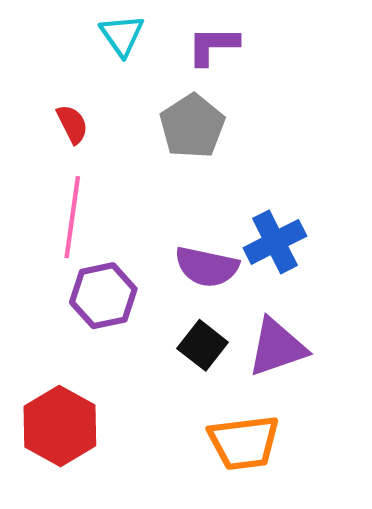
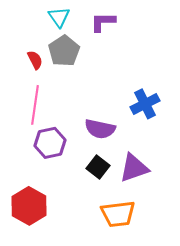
gray pentagon: (192, 126) -> (64, 51), moved
blue cross: (275, 242) -> (145, 104), moved

